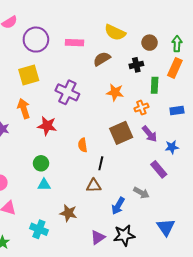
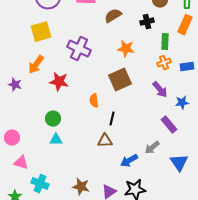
orange cross: (141, 108) -> (164, 63), moved
orange arrow: (24, 109) -> (36, 65), turned -126
brown square: (121, 133) -> (120, 80), moved
gray arrow: (141, 193) -> (152, 148), turned 112
blue arrow: (118, 206) -> (129, 161), turned 30
brown star: (68, 213) -> (81, 187), moved
blue triangle: (166, 227) -> (179, 163), moved
cyan cross: (39, 229) -> (40, 184), moved

